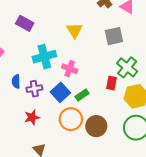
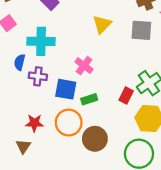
gray square: (114, 36) -> (141, 30), moved
cyan cross: (44, 57) -> (41, 41), moved
blue square: (60, 92) -> (66, 89), turned 36
red star: (32, 117) -> (34, 123), moved

